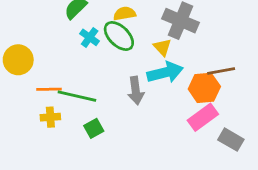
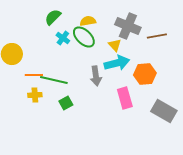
brown line: (221, 71) -> (157, 36), moved
pink rectangle: (203, 117) -> (125, 98), moved, turned -70
gray rectangle: (231, 140) -> (164, 111), size x1.4

